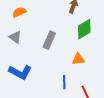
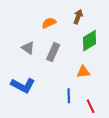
orange semicircle: (19, 12) -> (49, 23), moved
gray triangle: (15, 37) -> (28, 48), moved

